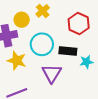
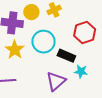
purple triangle: (52, 73) -> (56, 81), moved

